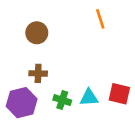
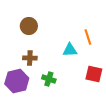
orange line: (100, 19) -> (88, 37), moved
cyan triangle: (89, 98) -> (70, 50), moved

